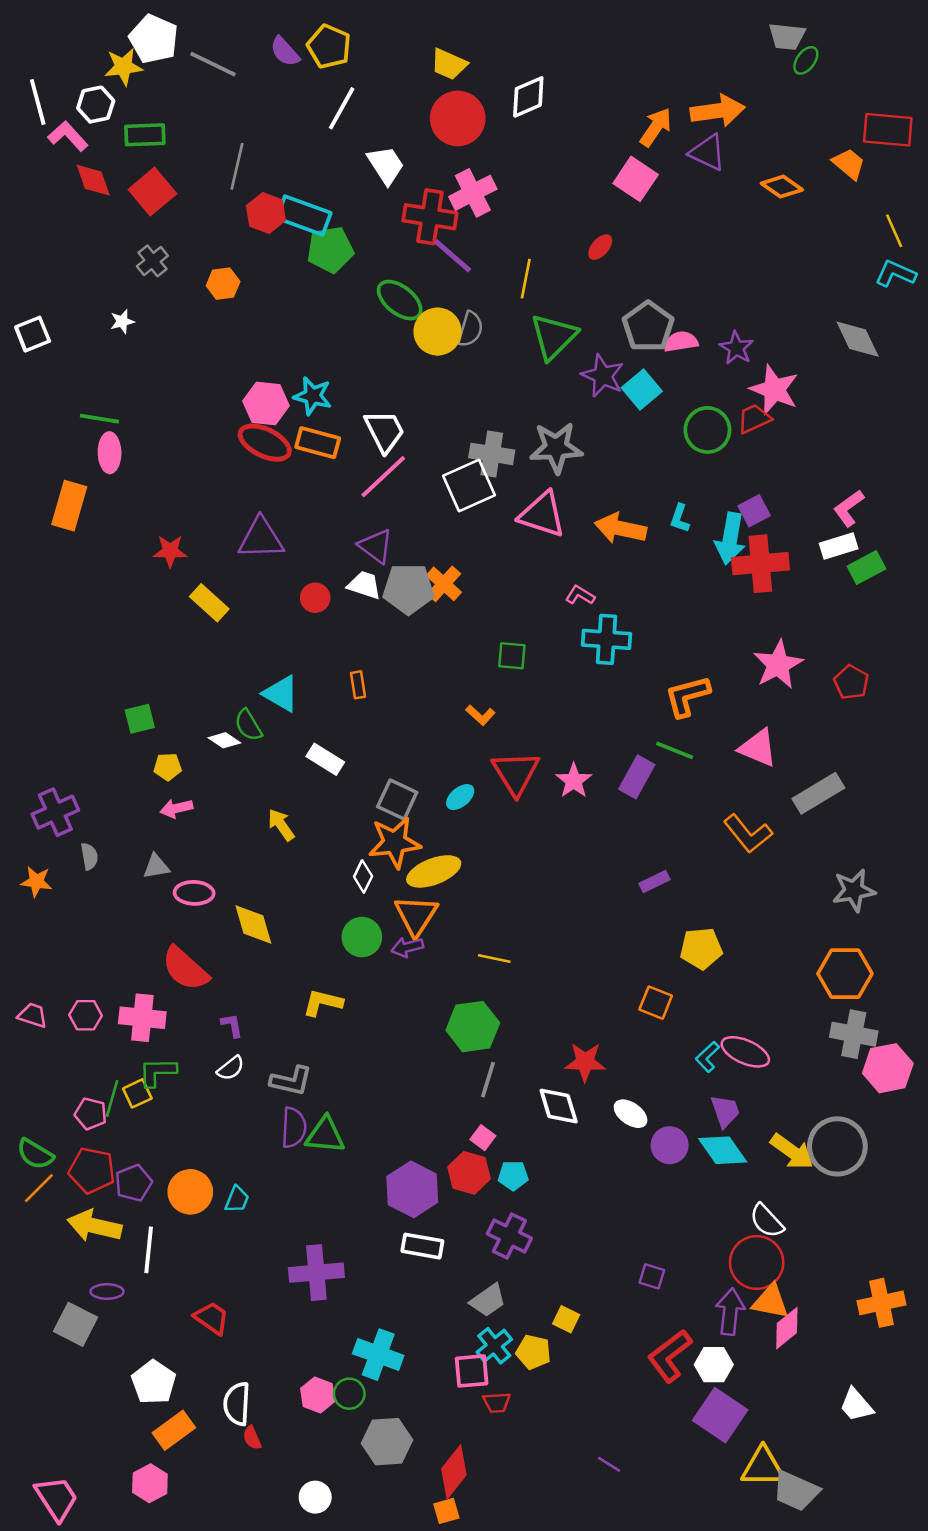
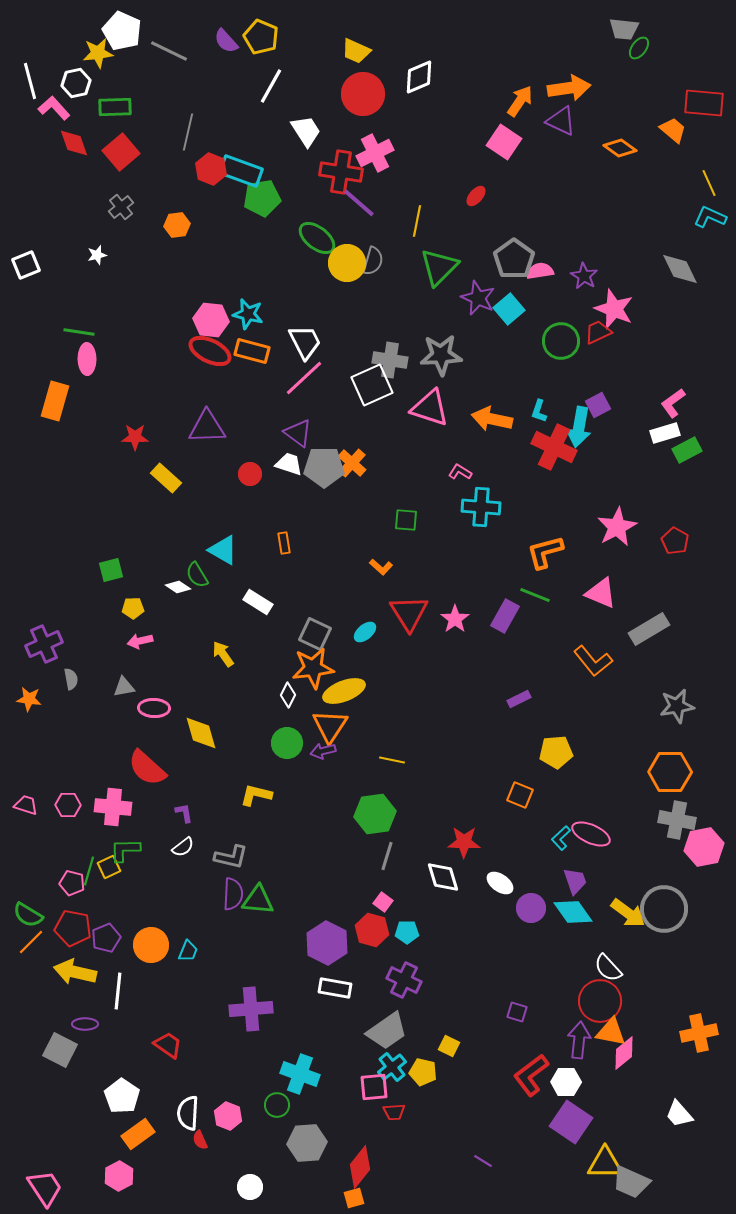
red cross: (760, 564) -> (554, 447), moved, turned 30
gray trapezoid: (488, 1300) -> (387, 1031), size x1.4
pink hexagon: (318, 1395) -> (228, 1116), moved

